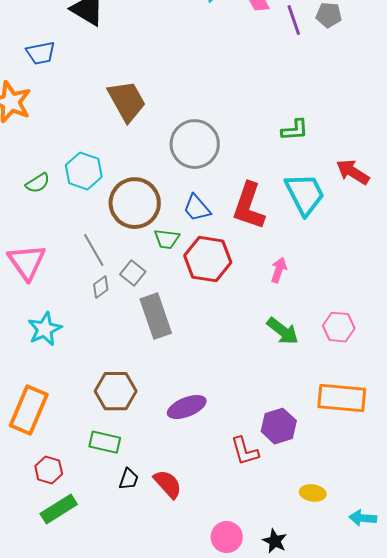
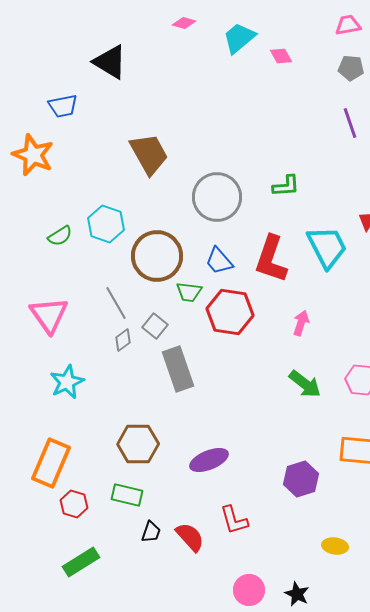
purple line: (294, 20) -> (350, 123), moved
green L-shape: (295, 130) -> (286, 186), moved
red L-shape: (245, 451) -> (234, 520), moved
red hexagon: (49, 470) -> (74, 504), moved

